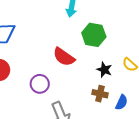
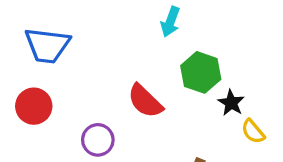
black star: (104, 70) -> (231, 103), moved

